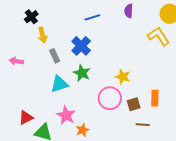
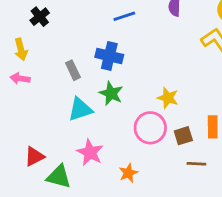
yellow arrow: (43, 35) -> (21, 49), moved
blue cross: (81, 46) -> (109, 56), turned -30
orange star: (82, 130) -> (128, 173), moved

